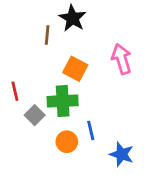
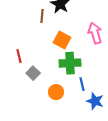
green cross: (63, 101) -> (70, 63), moved
blue line: (91, 130) -> (82, 84), moved

